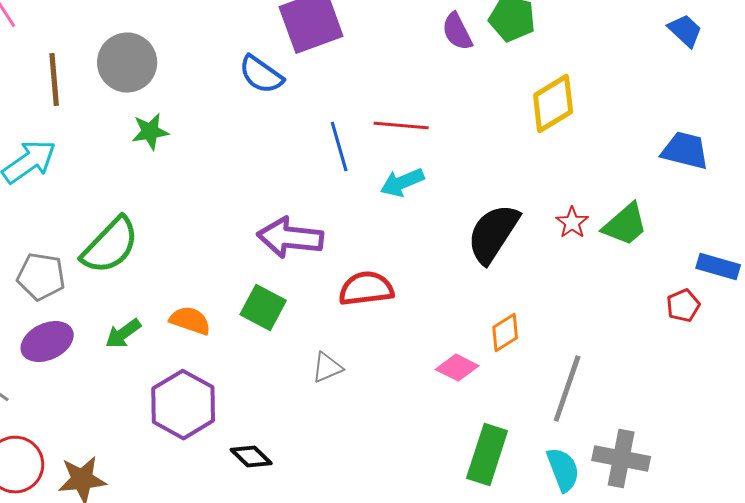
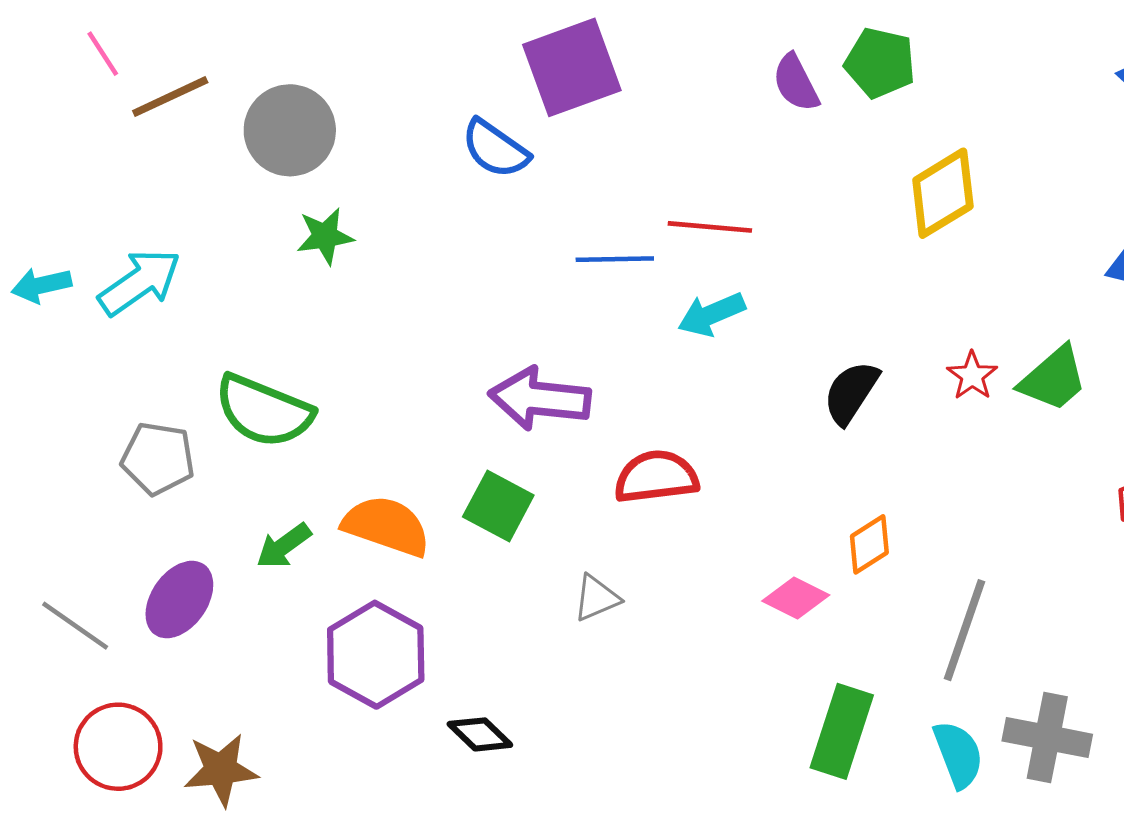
brown line: (54, 80) -> (170, 97), moved, turned 70
blue line: (339, 147) -> (615, 259), turned -75
black semicircle: (493, 234) -> (851, 393), size x0.7
green semicircle: (110, 246) -> (264, 411), turned 68
orange semicircle: (190, 321) -> (386, 526), size x1.4
purple ellipse: (47, 342) -> (179, 600), moved, turned -30

